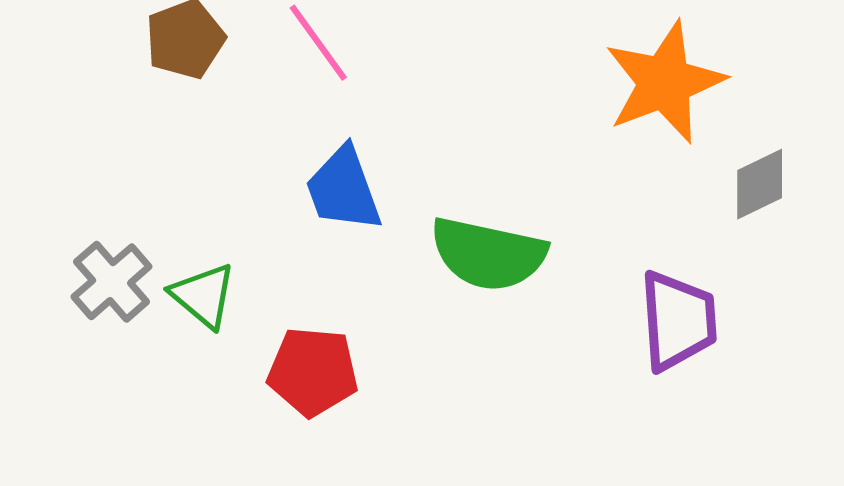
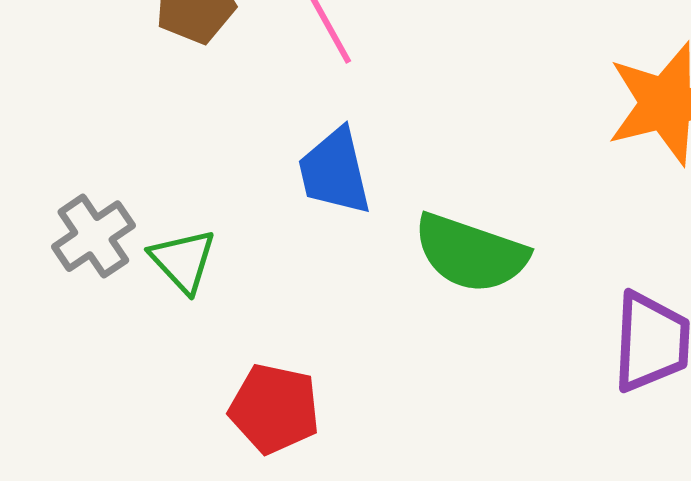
red pentagon: (313, 372) -> (274, 409), moved

